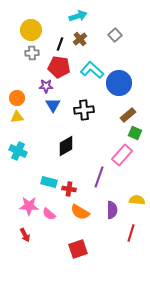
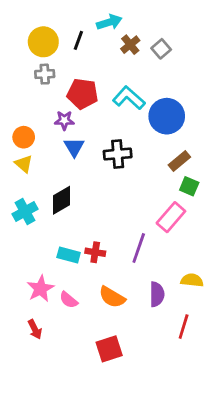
brown cross: (80, 39) -> (130, 45), moved
black line: (60, 44) -> (78, 40), moved
yellow triangle: (17, 117) -> (24, 164), turned 48
black diamond: (66, 146) -> (62, 200), moved
cyan cross: (18, 151) -> (25, 212), turned 36
red cross: (69, 189) -> (95, 252), moved
pink star: (29, 206) -> (40, 289), turned -30

